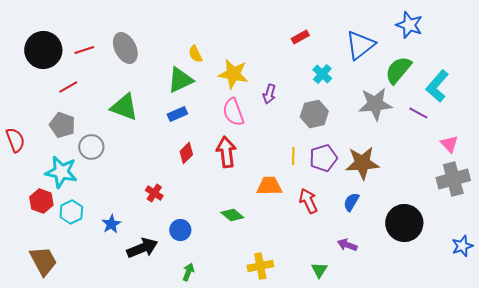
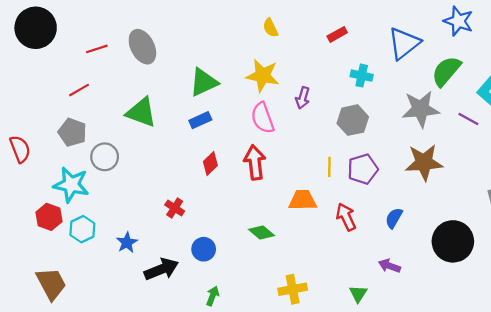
black circle: (43, 50) -> (36, 28), moved
yellow semicircle: (195, 54) -> (270, 28), moved
cyan cross: (322, 74) -> (362, 76), turned -30
brown star: (362, 163) -> (424, 162), moved

